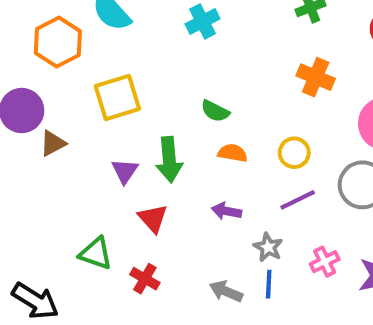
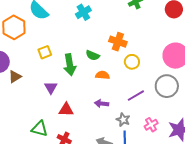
orange cross: (316, 77) -> (118, 42), moved
yellow square: (117, 97) -> (45, 52), size x0.6
yellow circle: (294, 153) -> (132, 62), moved
green arrow: (169, 160) -> (70, 65), moved
red triangle: (153, 218) -> (66, 110), turned -42

